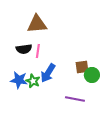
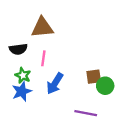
black semicircle: (24, 49) -> (18, 49), moved
blue star: (19, 80) -> (22, 91), turned -30
green star: (33, 81) -> (23, 75), moved

